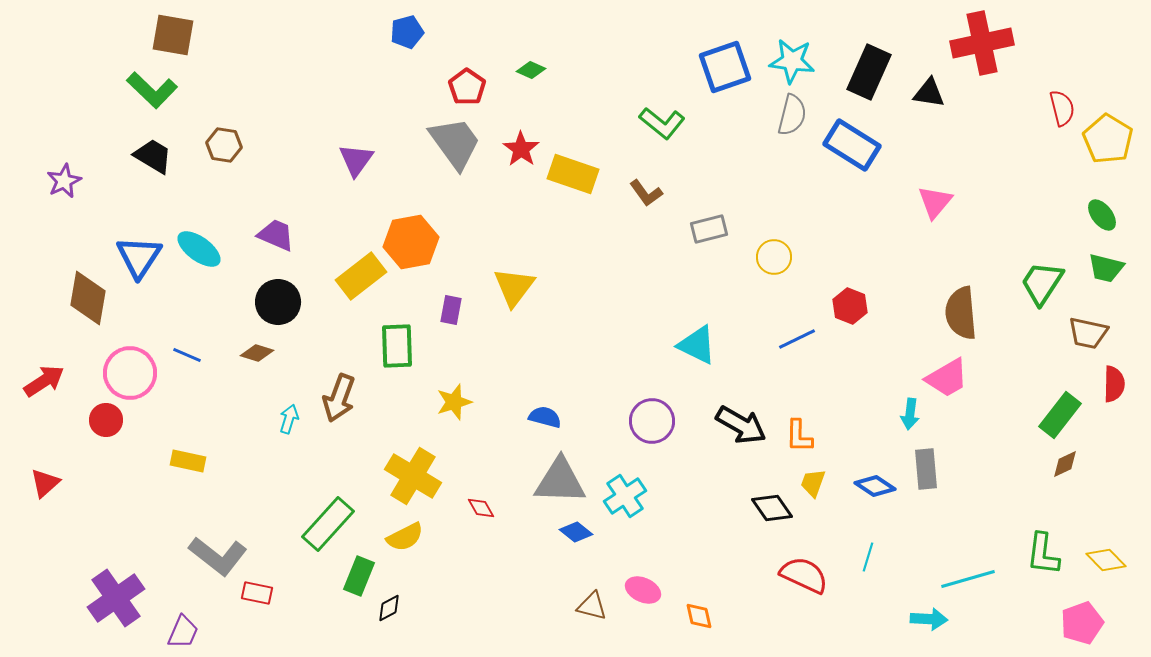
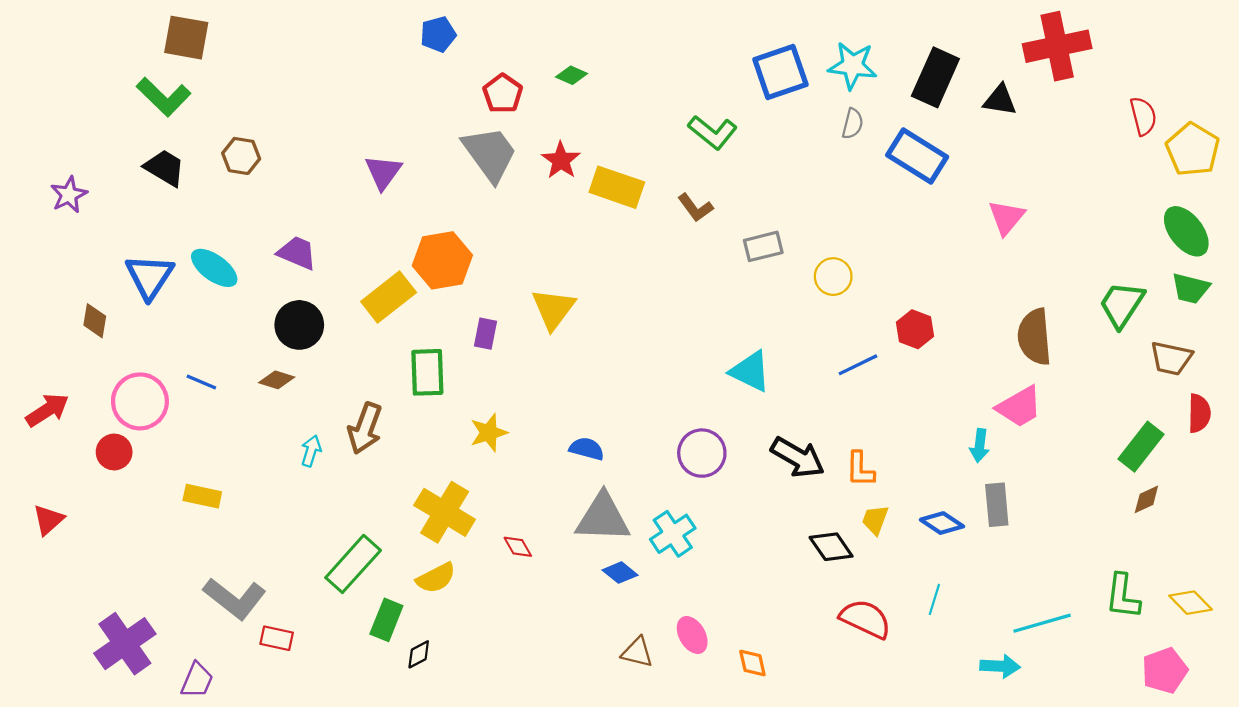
gray semicircle: (792, 115) -> (853, 124), size x0.7
green ellipse: (1102, 215) -> (1186, 231), size x1.5
brown diamond: (88, 298) -> (95, 321), size x0.6
pink ellipse: (643, 590) -> (692, 635), turned 36

